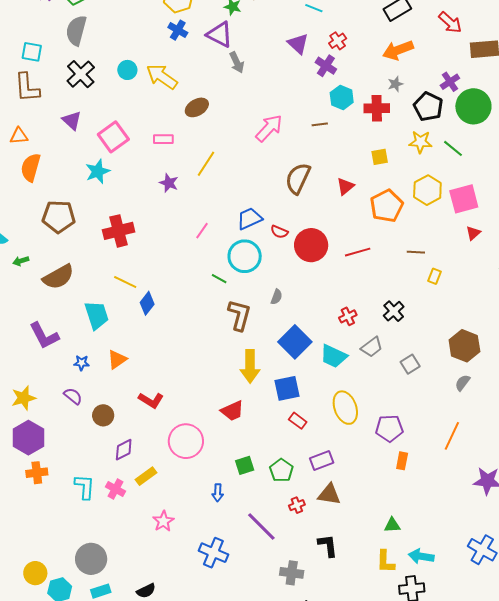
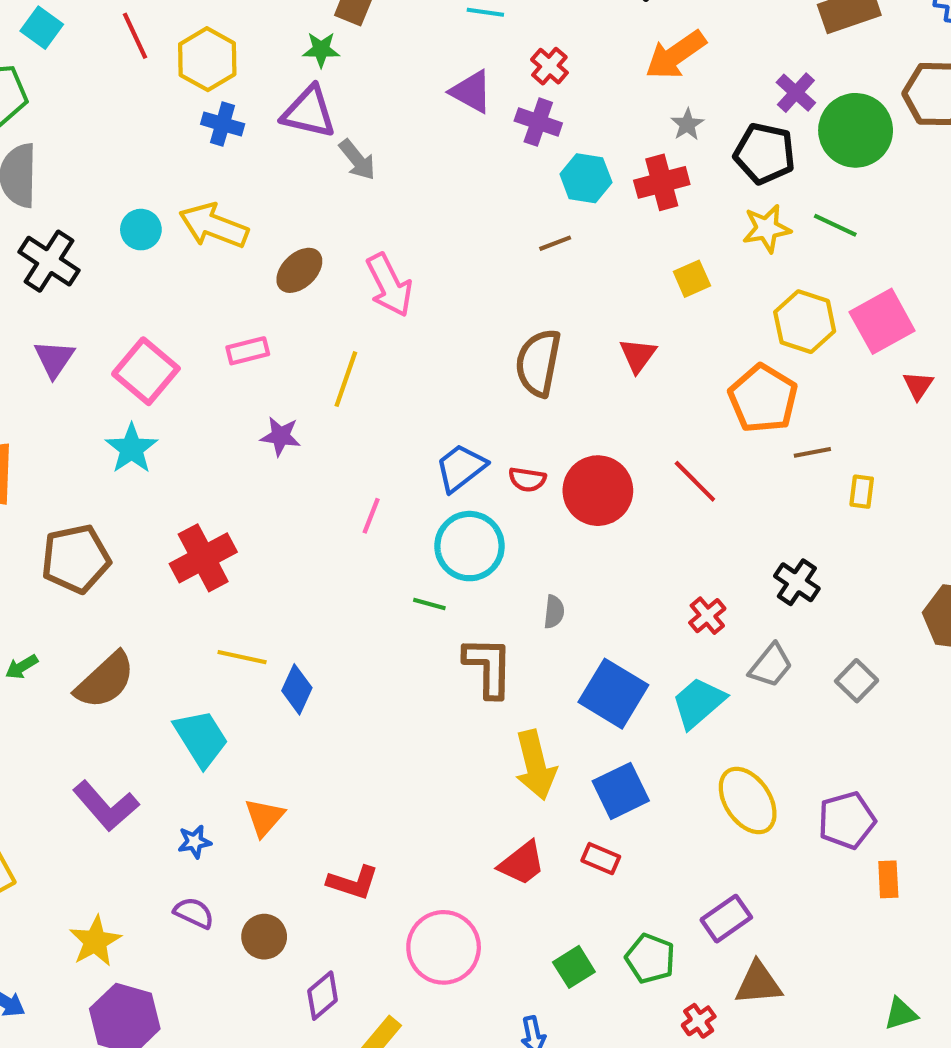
purple triangle: (72, 120) -> (54, 359), turned 35
pink arrow: (269, 128) -> (389, 285), moved, turned 124
orange pentagon: (387, 206) -> (763, 399), moved
red line: (358, 252) -> (695, 481), turned 75
cyan trapezoid: (334, 356) -> (698, 703), turned 128
red rectangle: (298, 421) -> (601, 859), moved

